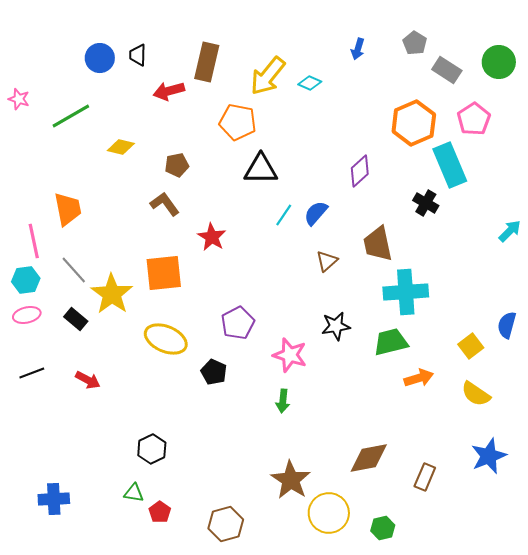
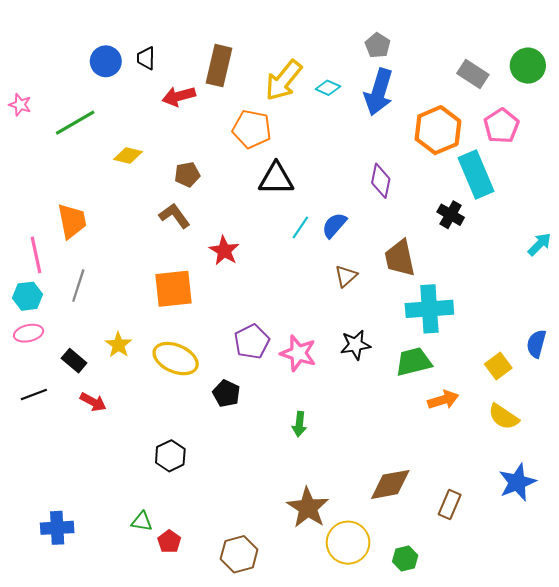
gray pentagon: (415, 43) -> (378, 45), moved
blue arrow: (358, 49) -> (379, 92), moved, size x2.0
purple diamond: (360, 171) -> (381, 181), turned -36
gray line: (74, 270) -> (78, 286), turned 60
yellow star: (112, 294) -> (118, 345), moved, size x0.6
black rectangle: (76, 319) -> (74, 361), moved
pink star: (290, 355) -> (298, 353), moved
black hexagon: (152, 449) -> (170, 456), moved

